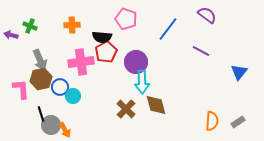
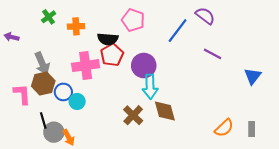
purple semicircle: (207, 15) -> (205, 16), moved
green cross: (30, 26) -> (49, 17), moved, turned 32
orange semicircle: (212, 121) -> (224, 128), turned 42
gray rectangle: (238, 122) -> (252, 129), turned -56

